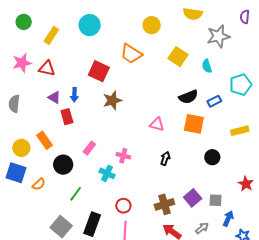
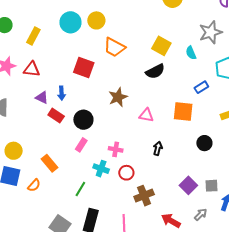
yellow circle: (152, 25) -> (96, 20), moved
gray star: (218, 36) -> (211, 32), moved
black semicircle: (188, 97) -> (155, 71), moved
brown star: (112, 100) -> (118, 97), moved
red rectangle: (67, 117) -> (56, 116), turned -35
orange rectangle: (45, 140) -> (50, 163), moved
black circle: (63, 165) -> (83, 120), moved
green line: (76, 194) -> (80, 189), moved
brown cross: (164, 204) -> (144, 196), moved
red circle: (123, 206) -> (126, 173), moved

